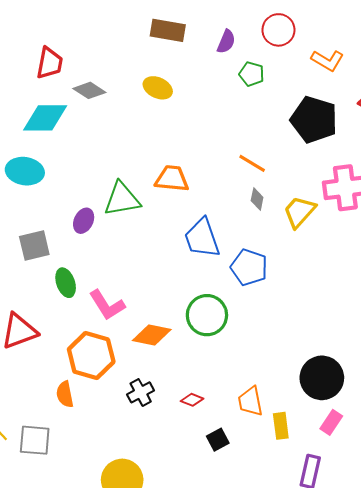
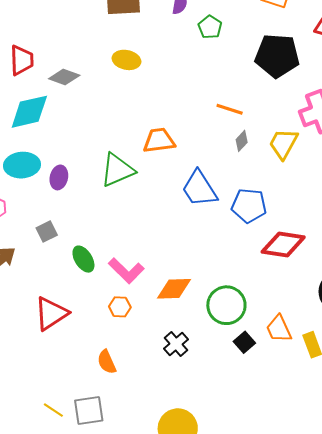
green pentagon: (252, 74) -> (210, 27), turned 30
gray diamond: (257, 199) -> (242, 141), turned 45
purple ellipse: (84, 221) -> (59, 177), moved
gray square: (34, 245) -> (47, 231), size x0.7
green circle: (207, 315) -> (226, 305), moved
orange hexagon: (91, 356) -> (120, 307), moved, size x0.5
red diamond: (192, 400) -> (283, 245), moved, size x2.0
black square: (218, 440) -> (244, 342), moved

